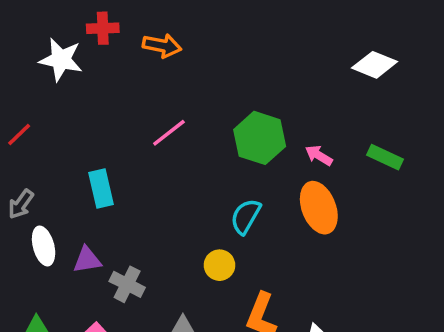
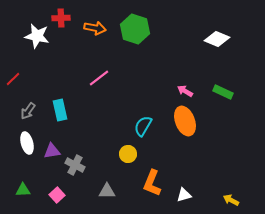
green hexagon: (260, 138) -> (135, 29), moved
gray arrow: (21, 204) -> (28, 111), moved

